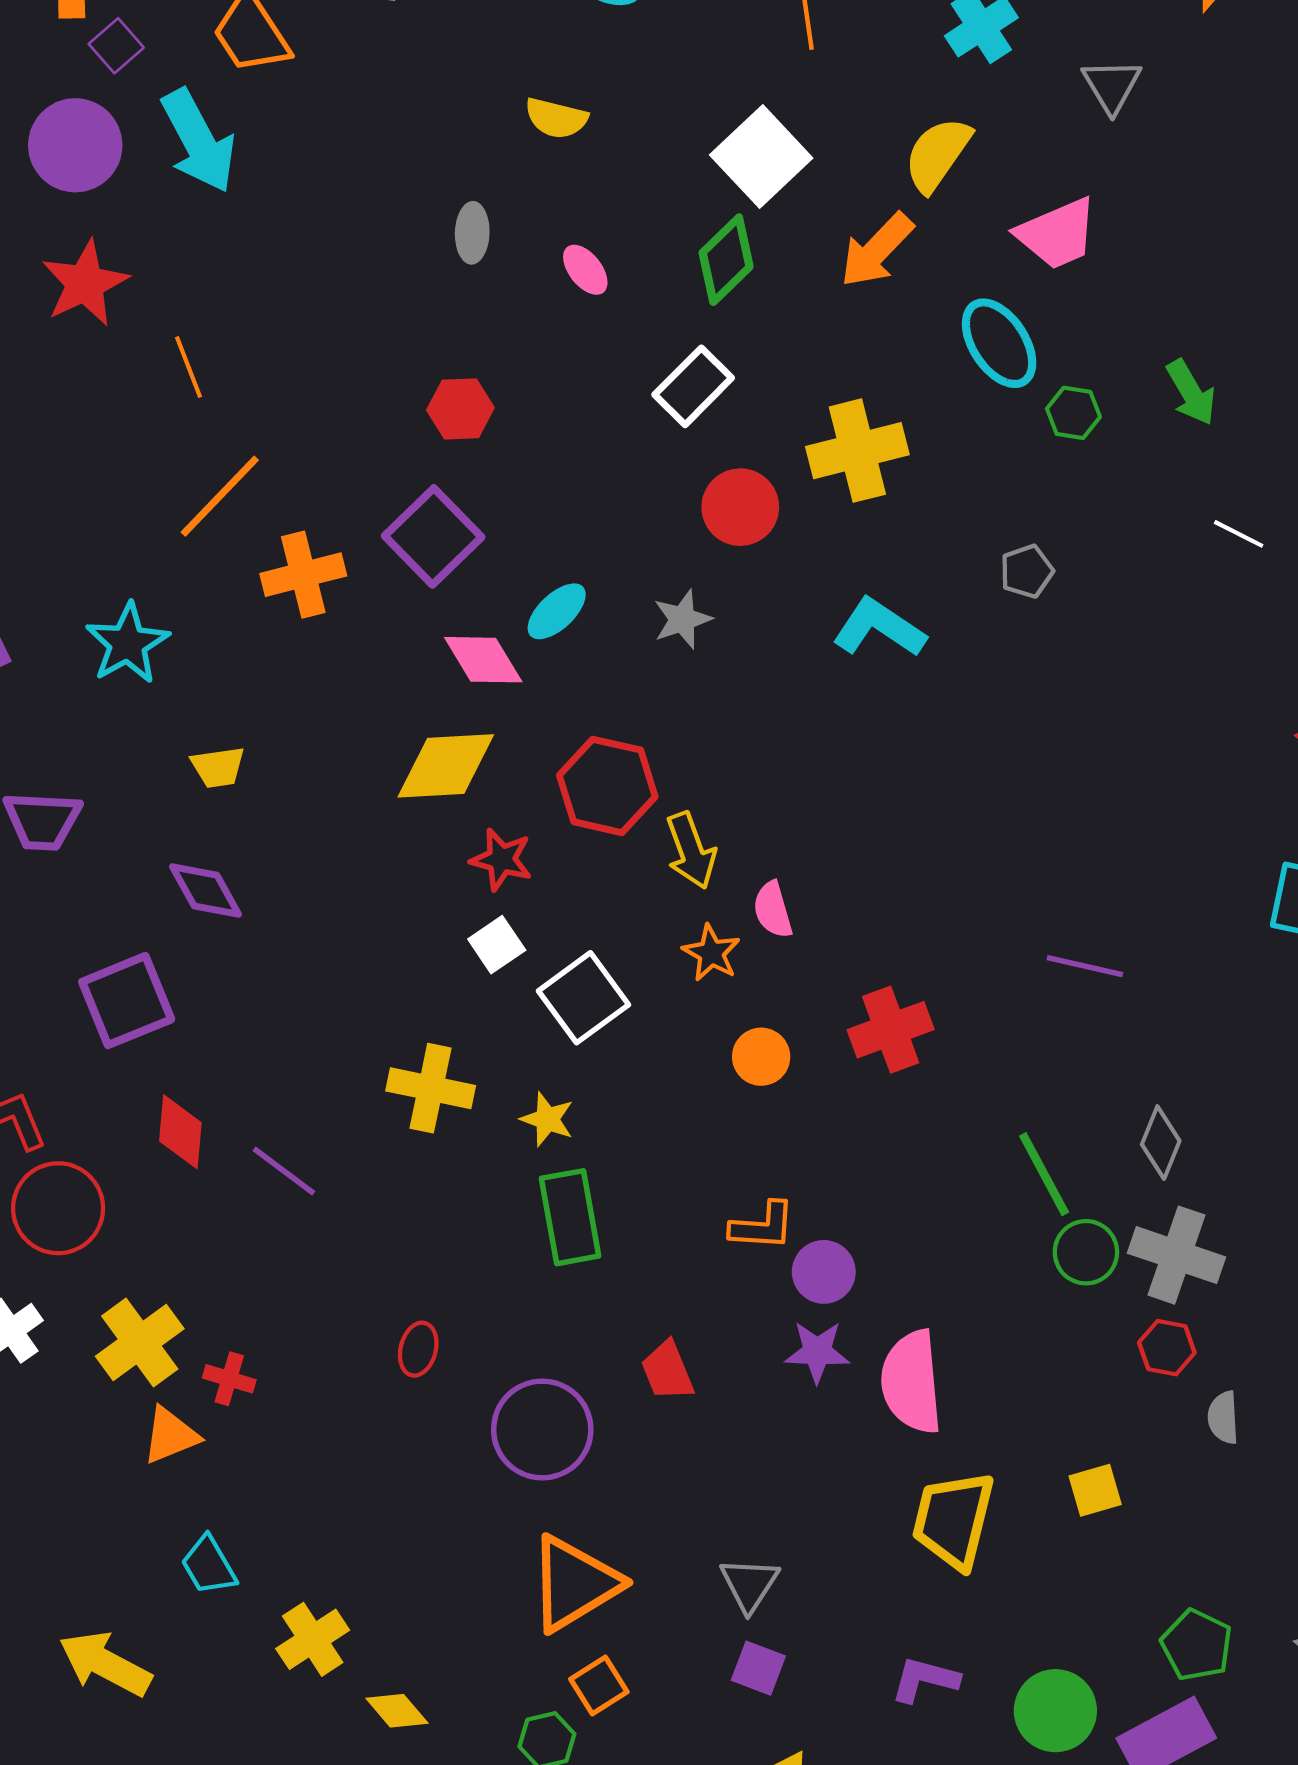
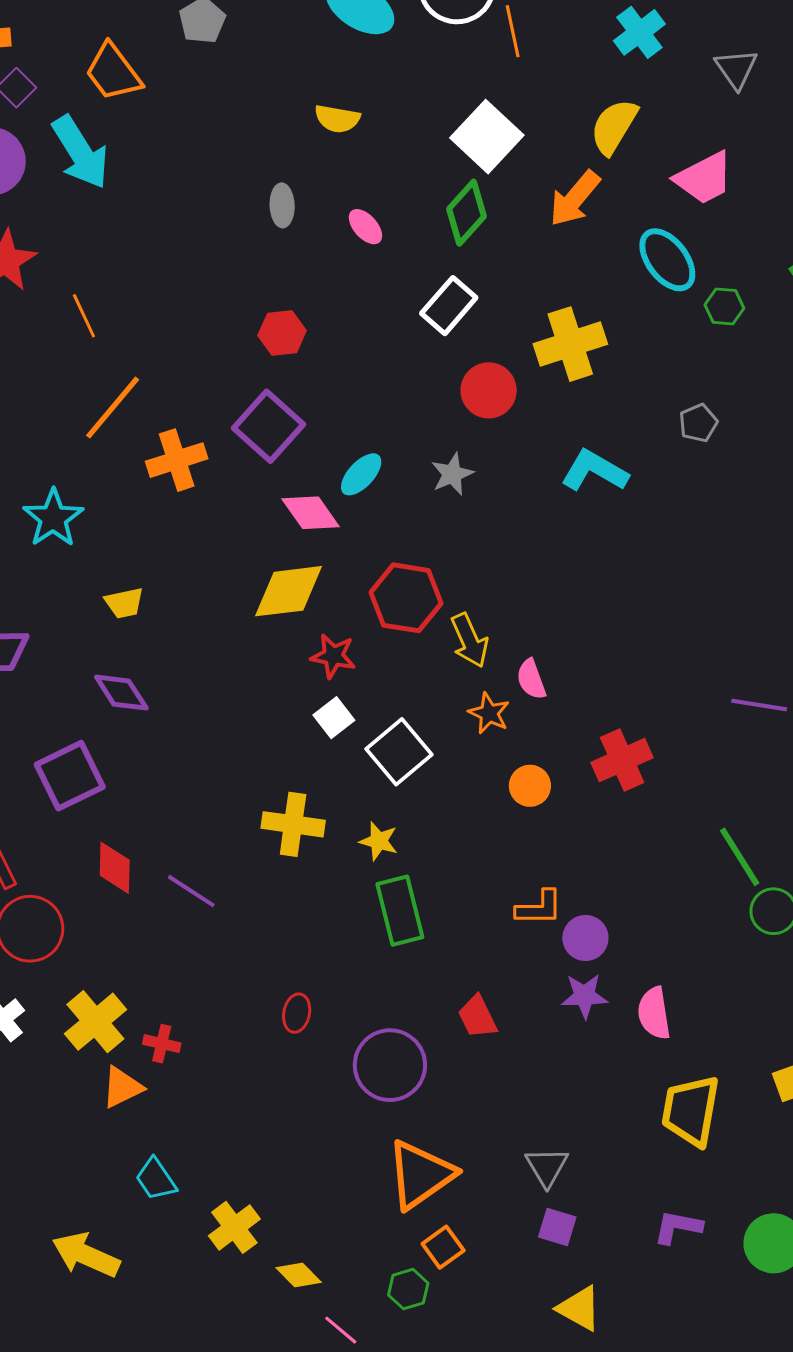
pink semicircle: (912, 1382) -> (654, 1013), size x0.7

